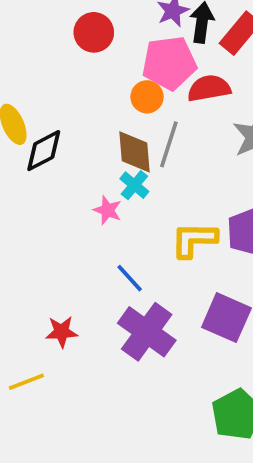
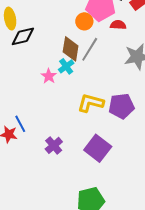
red semicircle: (209, 88) -> (118, 25), size x0.7
blue line: (130, 278) -> (20, 124), moved
purple cross: (147, 332) -> (54, 145), size x0.6

